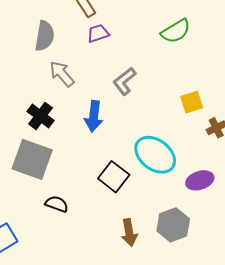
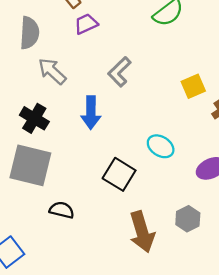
cyan ellipse: (155, 155) -> (161, 146), size x0.6
gray hexagon: (173, 225) -> (188, 219), size x0.7
brown arrow: (129, 233) -> (142, 232), size x1.4

